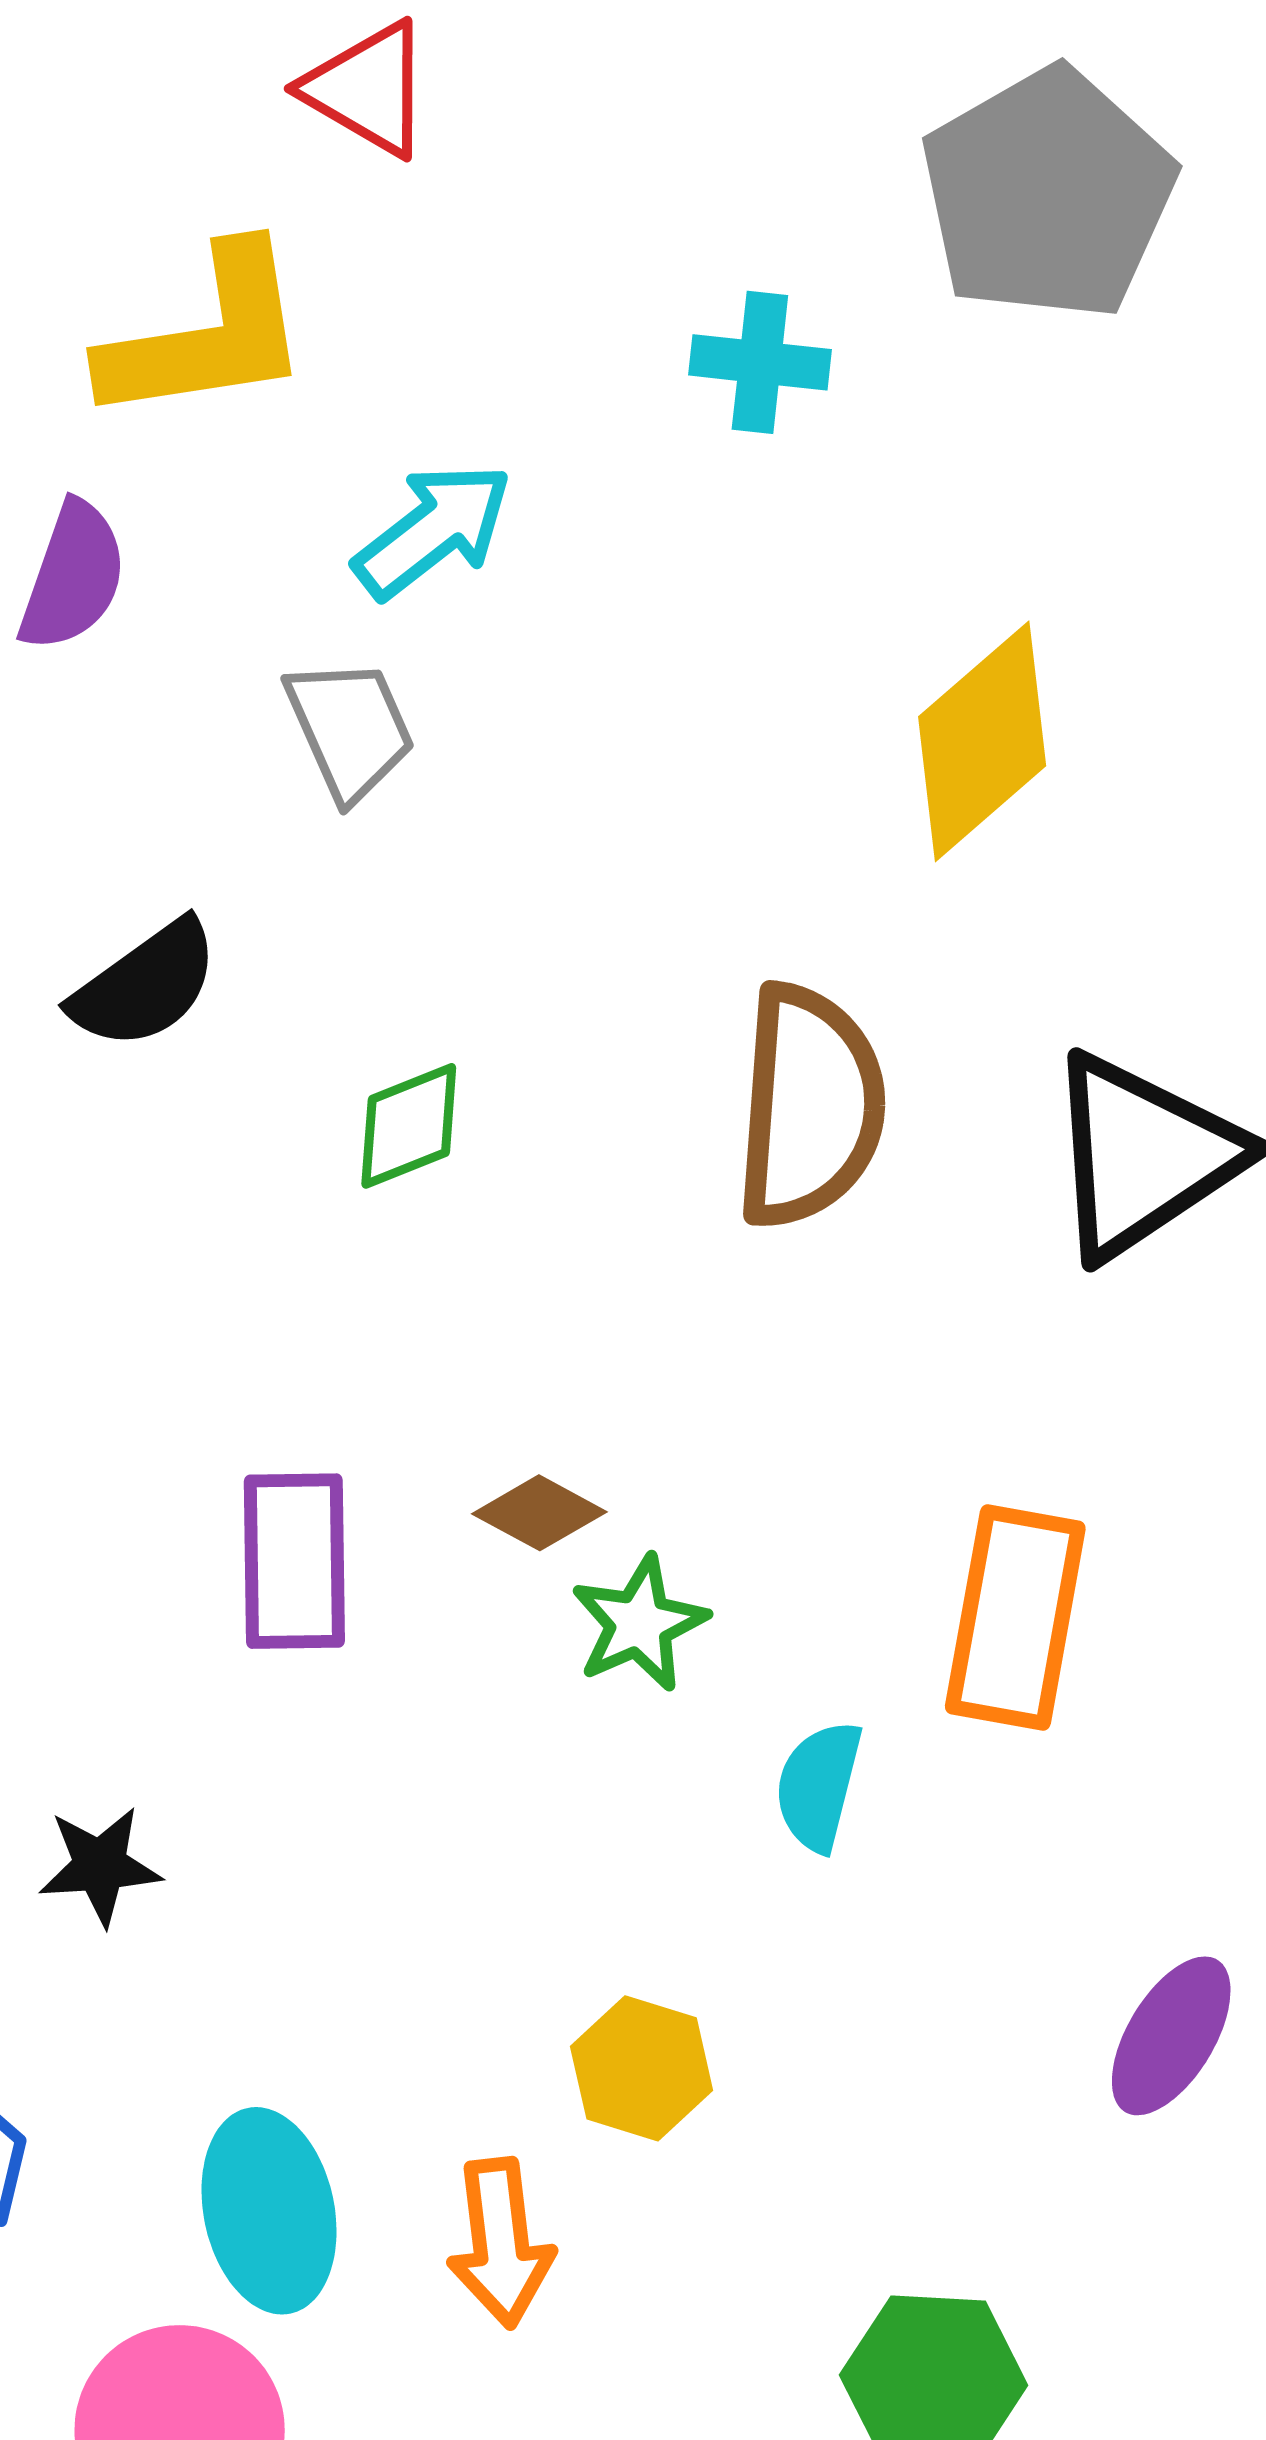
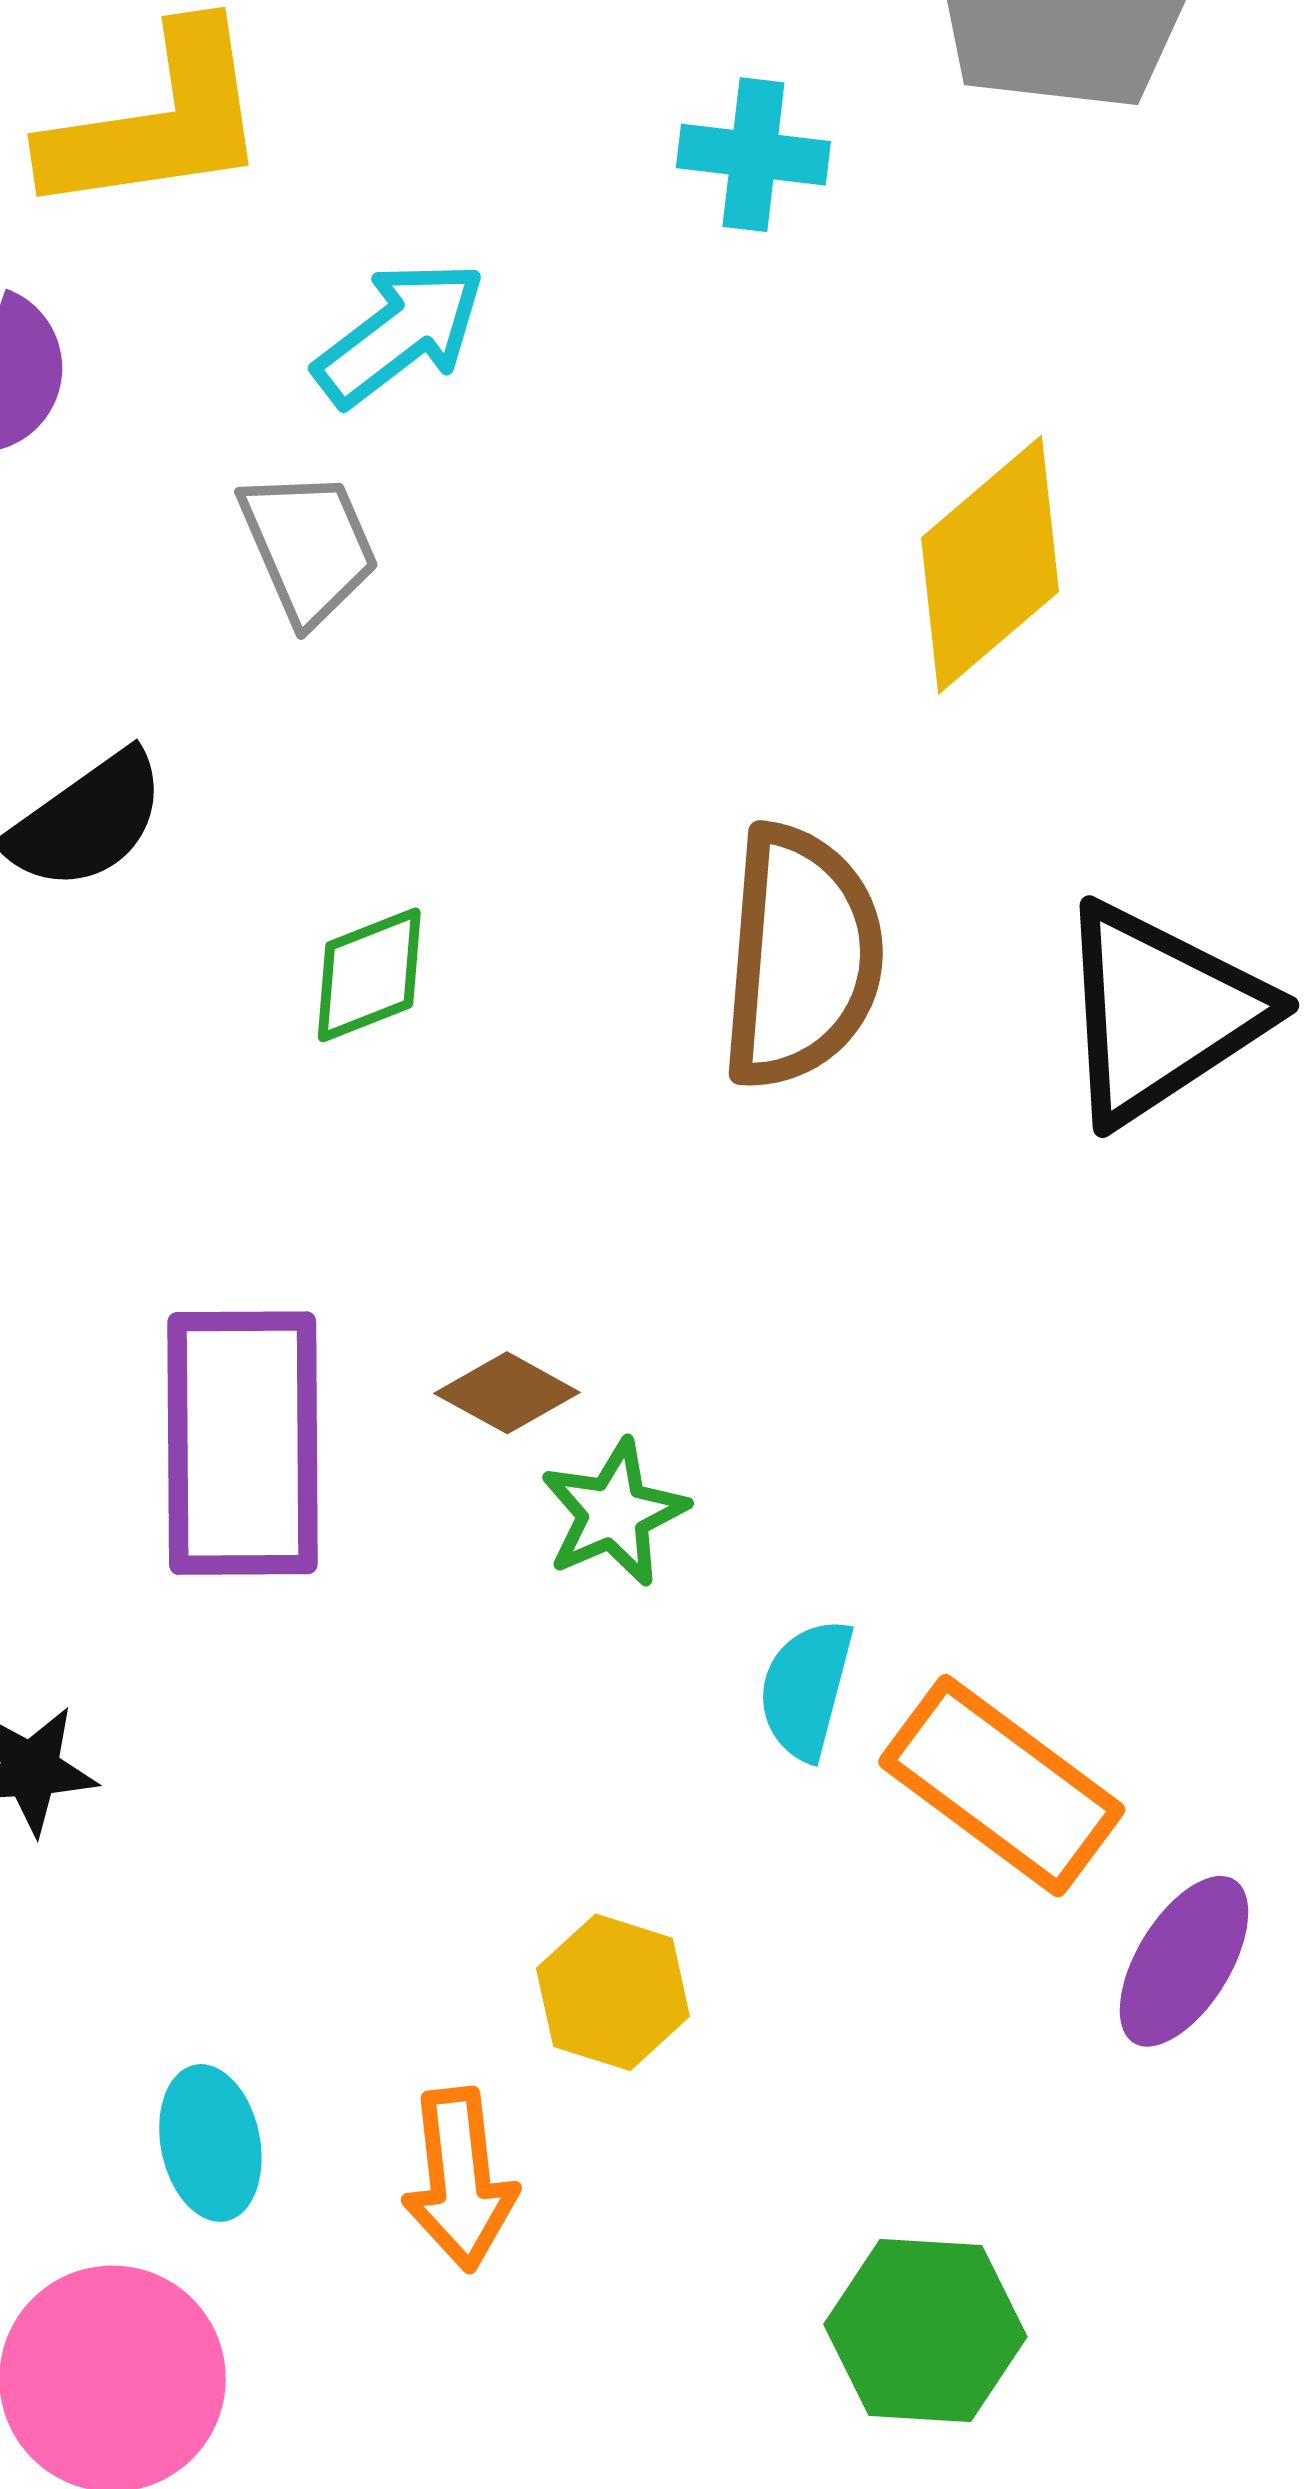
purple rectangle: (294, 1561) -> (243, 1443), size x1.4
orange rectangle: (1015, 1618) -> (1002, 1786), moved, turned -64
cyan ellipse: (269, 2211) -> (210, 2143), size x0.7

